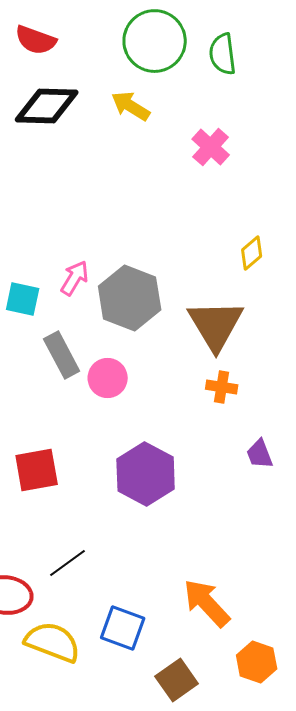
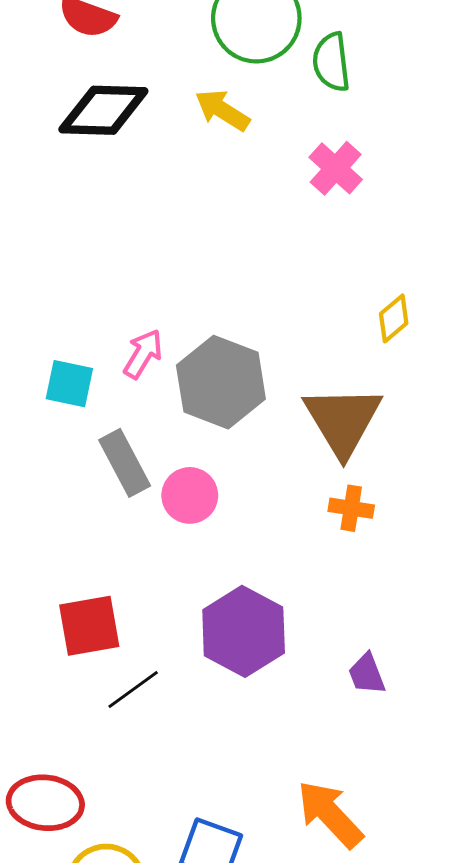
green semicircle: (223, 54) -> (331, 62), moved
purple trapezoid: (260, 454) -> (367, 674), moved
black line: (68, 563) -> (133, 689), moved

